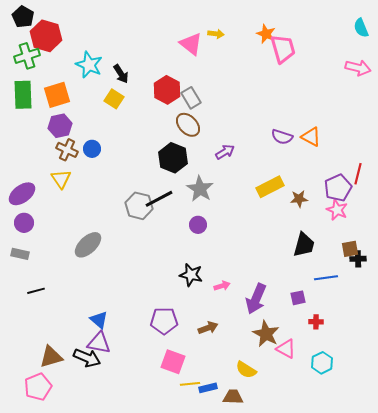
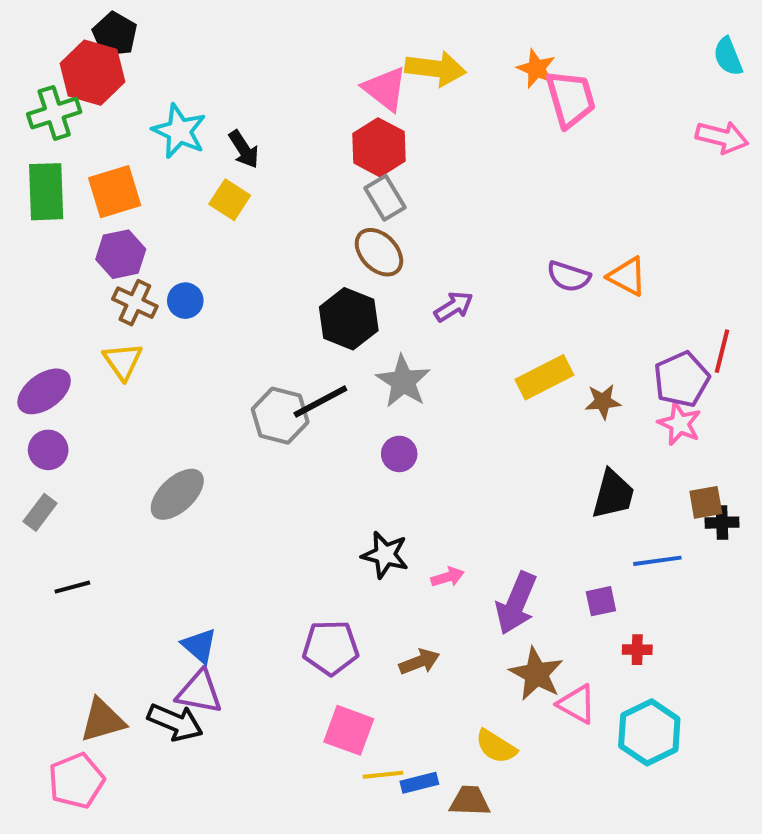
black pentagon: (23, 17) -> (115, 34), moved
yellow arrow: (216, 34) -> (435, 69), size x1.8
red hexagon: (167, 90) -> (379, 147), moved
gray rectangle: (20, 254) -> (40, 512), turned -66
cyan hexagon: (322, 363) -> (649, 732), size x1.4

